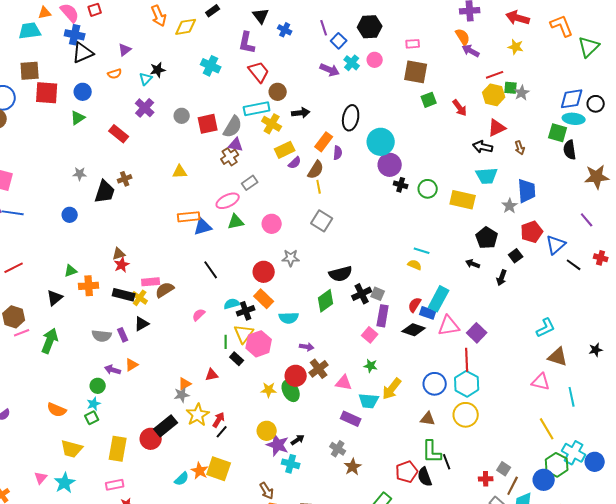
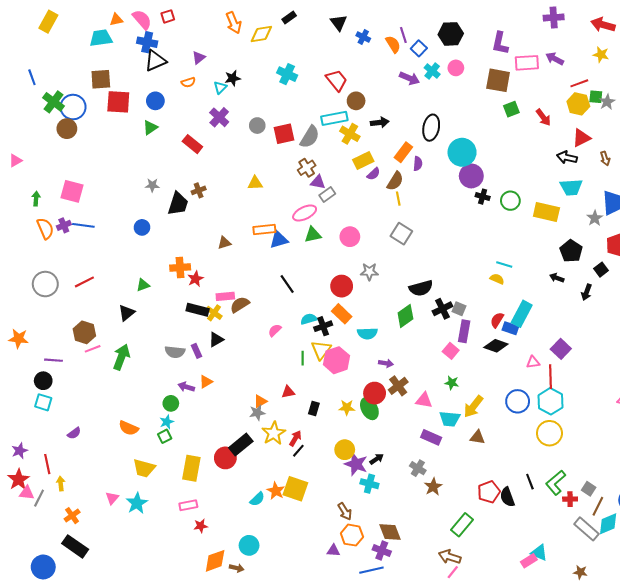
orange semicircle: (463, 37) -> (393, 44), moved
purple L-shape: (247, 43) -> (500, 43), moved
pink rectangle: (413, 44) -> (527, 63), moved, size x1.6
purple triangle: (236, 145) -> (318, 182), moved
brown triangle: (119, 254) -> (224, 243), moved
orange cross: (89, 286) -> (180, 268), moved
pink triangle: (449, 326) -> (533, 362), moved, size x0.6
black rectangle: (237, 359) -> (314, 409), moved, turned 64
brown triangle: (428, 419) -> (477, 437), moved
green L-shape: (432, 452) -> (556, 483), moved, turned 50

